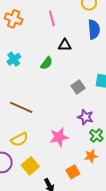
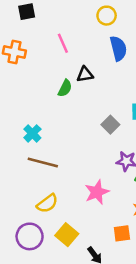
cyan cross: (14, 59) -> (32, 133), moved
green semicircle: (47, 63) -> (65, 88), moved
orange square: (73, 172) -> (122, 233), turned 32

